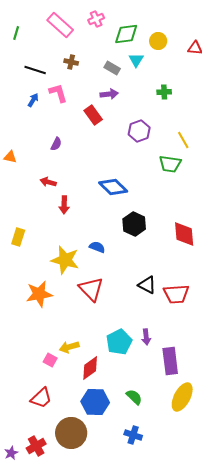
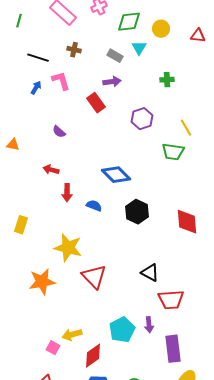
purple semicircle: (56, 144) -> (59, 132), turned 104
blue semicircle: (97, 247) -> (94, 206), moved
red trapezoid: (176, 294) -> (171, 300), moved

